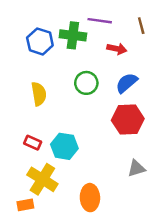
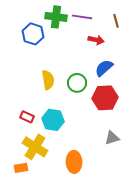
green cross: (73, 35) -> (56, 17), moved
green circle: (86, 83) -> (77, 83), moved
yellow semicircle: (39, 94) -> (48, 80), moved

